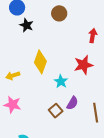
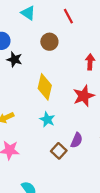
yellow diamond: (40, 62) -> (45, 87), moved
cyan star: (61, 81) -> (47, 120), moved

